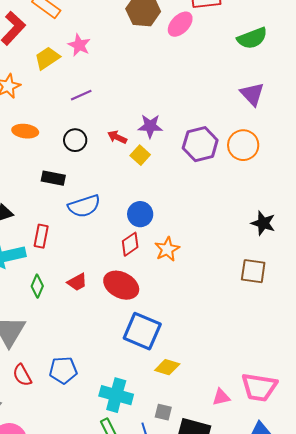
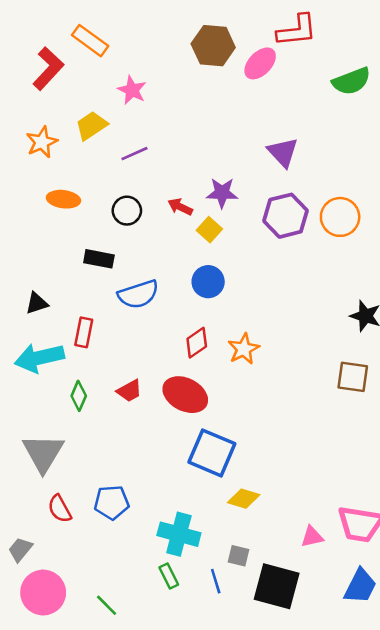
yellow trapezoid: (47, 58) -> (91, 126), moved
purple triangle: (252, 94) -> (283, 152), moved
blue circle: (140, 214) -> (208, 282), moved

